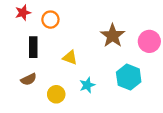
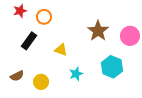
black rectangle: (33, 47) -> (29, 41), turned 36
brown semicircle: (29, 79) -> (17, 76), moved
yellow circle: (56, 94) -> (41, 82), moved

